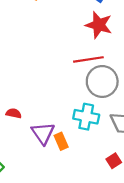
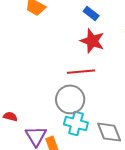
gray circle: (102, 81) -> (70, 99), moved

